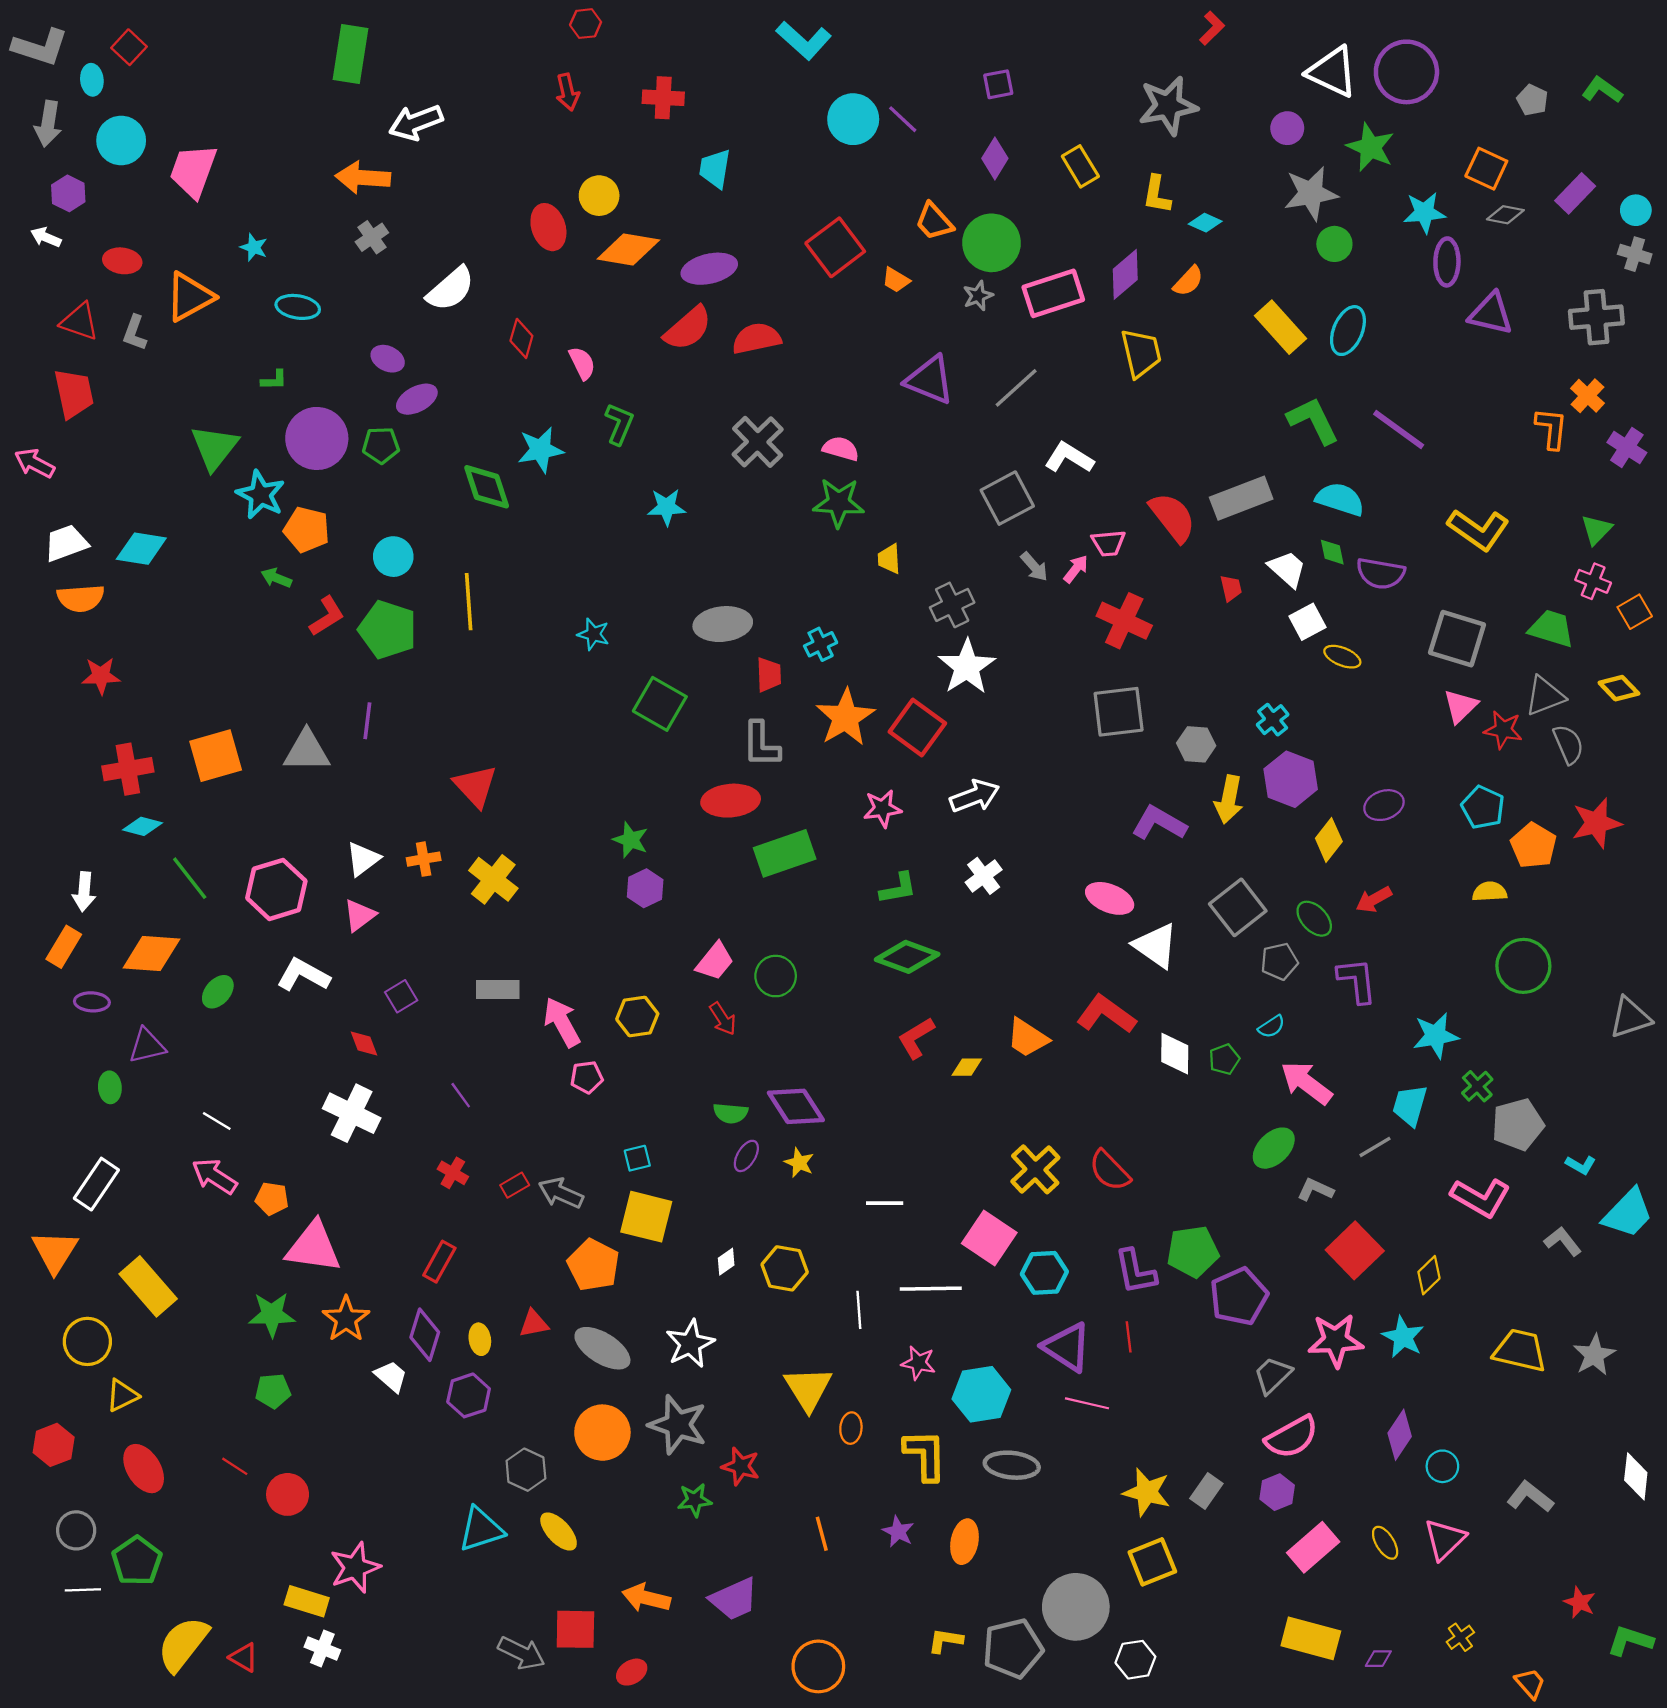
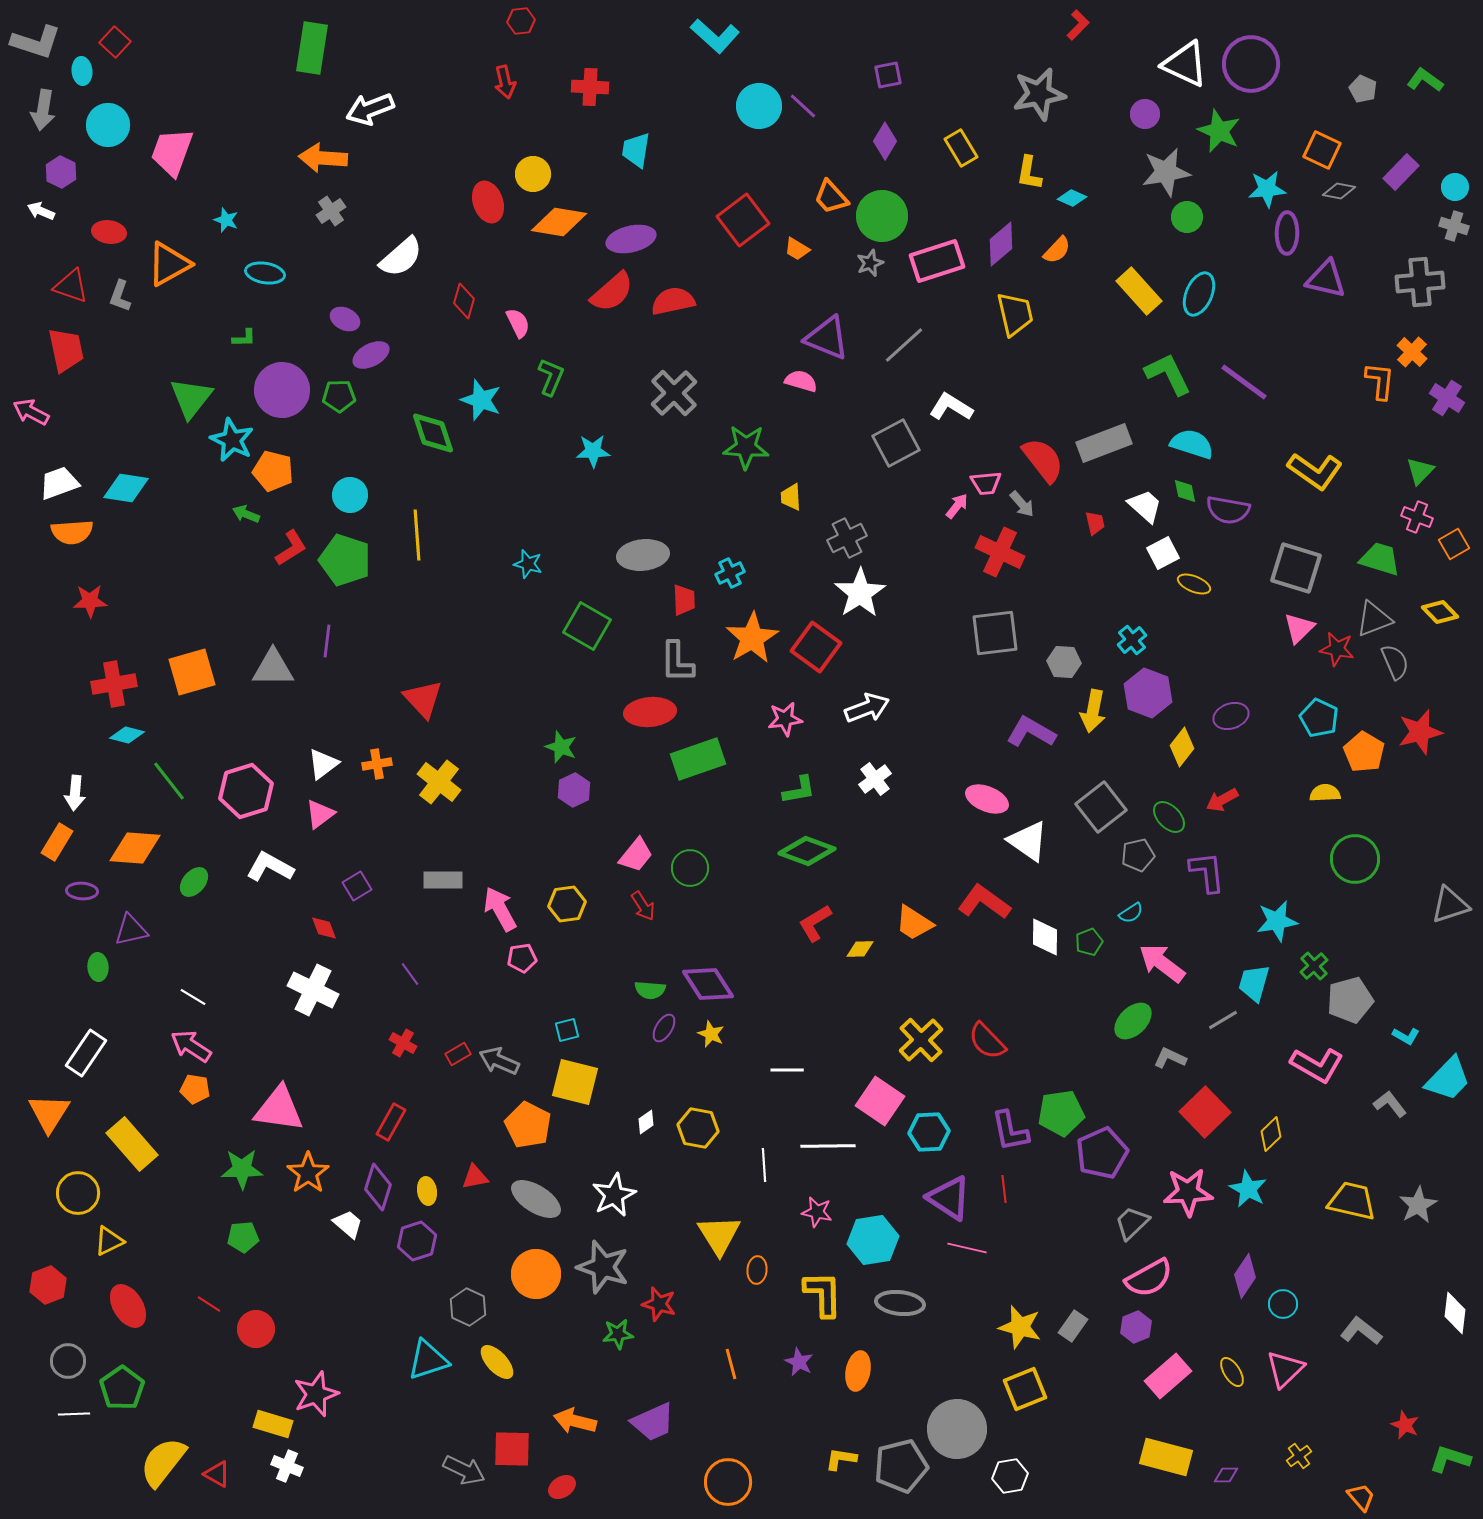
pink semicircle: (841, 449) -> (801, 381), moved
cyan star: (541, 450) -> (481, 400), turned 30
gray arrow: (1034, 567) -> (1022, 504), moved
orange pentagon: (272, 1199) -> (195, 1089), moved

